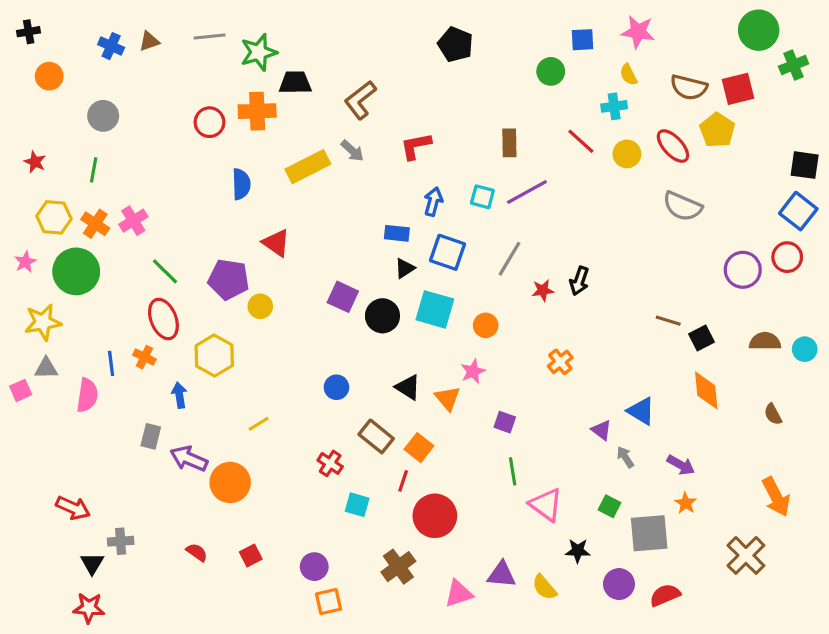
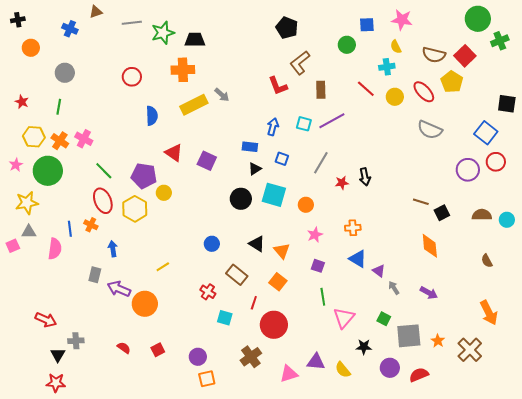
brown triangle: (149, 41) -> (96, 12), moved
black trapezoid: (295, 83) -> (195, 40), moved
red square: (738, 89) -> (465, 56), turned -30
brown L-shape: (360, 100) -> (300, 63), moved
orange cross: (257, 111) -> (183, 70), moved
red L-shape: (416, 146) -> (278, 86), moved, turned -100
blue square: (798, 211) -> (486, 133), moved
pink cross: (133, 221) -> (84, 139), turned -30
blue square: (448, 252) -> (282, 159), size x0.6
black arrow: (579, 281) -> (365, 177), turned -30
purple square: (343, 297) -> (207, 161), moved
yellow hexagon: (214, 356) -> (135, 209), moved
orange cross: (560, 362) -> (353, 228), turned 35
pink star: (473, 371) -> (315, 235), moved
orange diamond: (706, 390) -> (430, 246), moved
blue triangle: (641, 411) -> (358, 259), moved
orange square: (419, 448) -> (278, 282), moved
orange star: (686, 503) -> (438, 341), moved
pink triangle: (546, 505) -> (344, 318), turned 35

